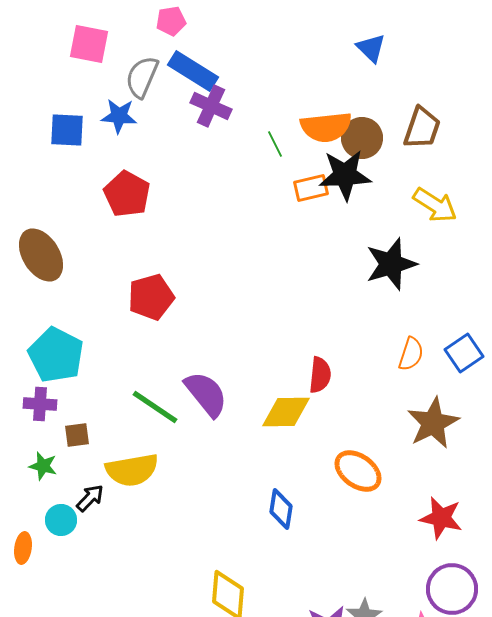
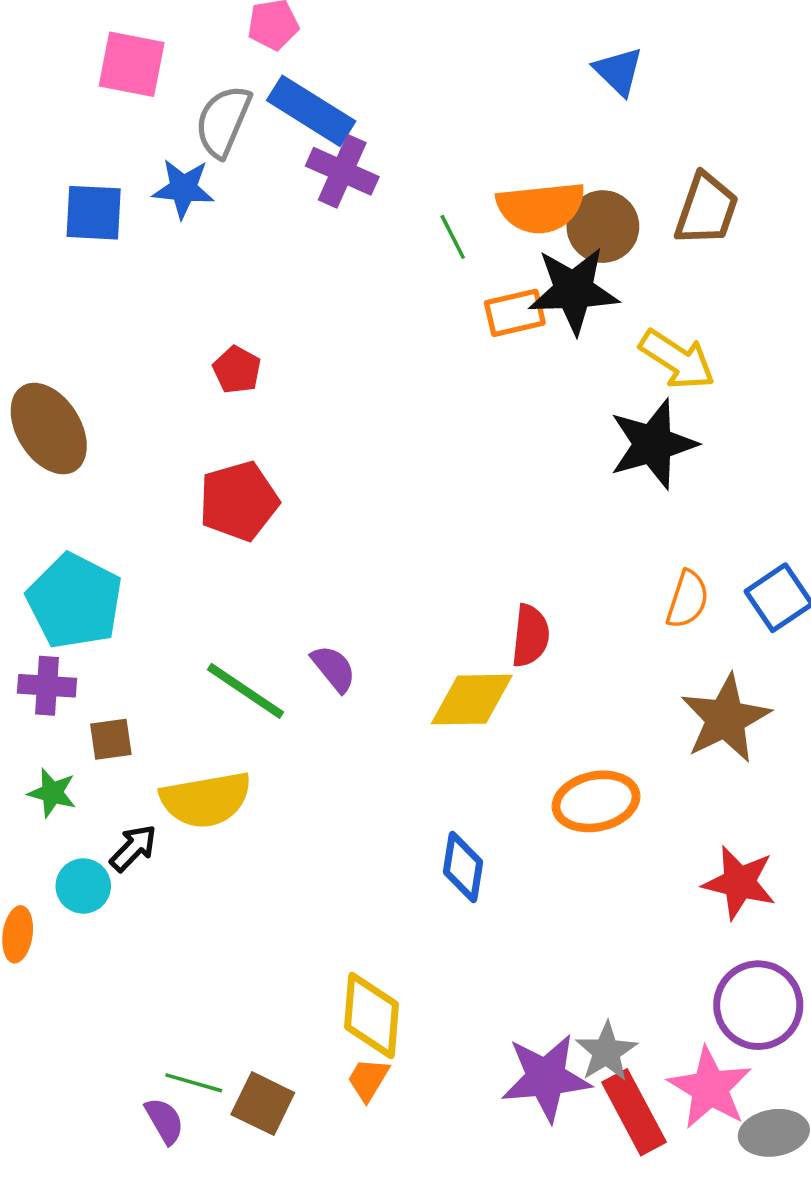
red pentagon: (127, 194) -> (237, 370), moved, size x0.6
yellow arrow: (435, 205) -> (677, 359), moved
purple semicircle: (206, 394) -> (334, 668), size x0.6
orange ellipse: (358, 471) -> (596, 801), turned -48

